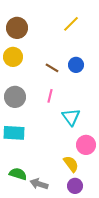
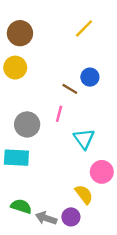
brown line: (52, 68) -> (70, 89), moved
gray circle: (15, 97) -> (27, 124), moved
purple circle: (75, 186) -> (71, 217), moved

